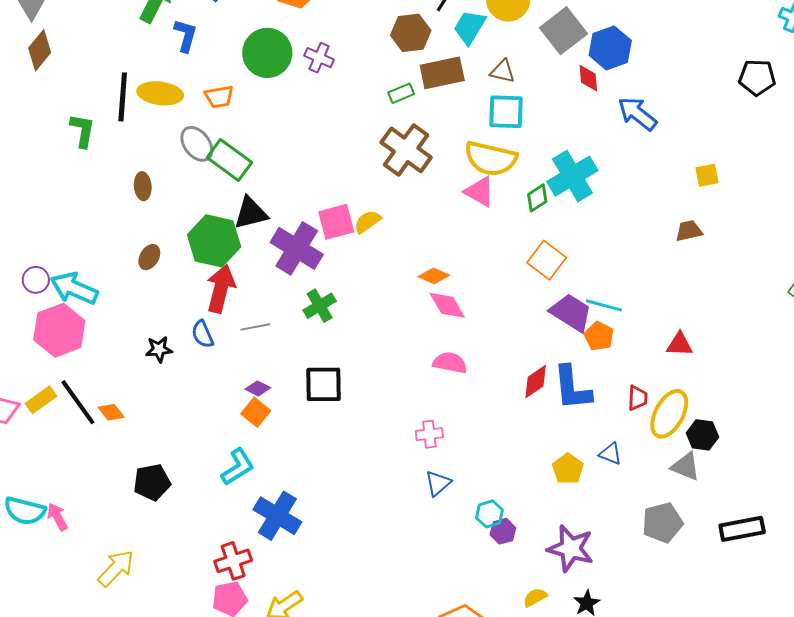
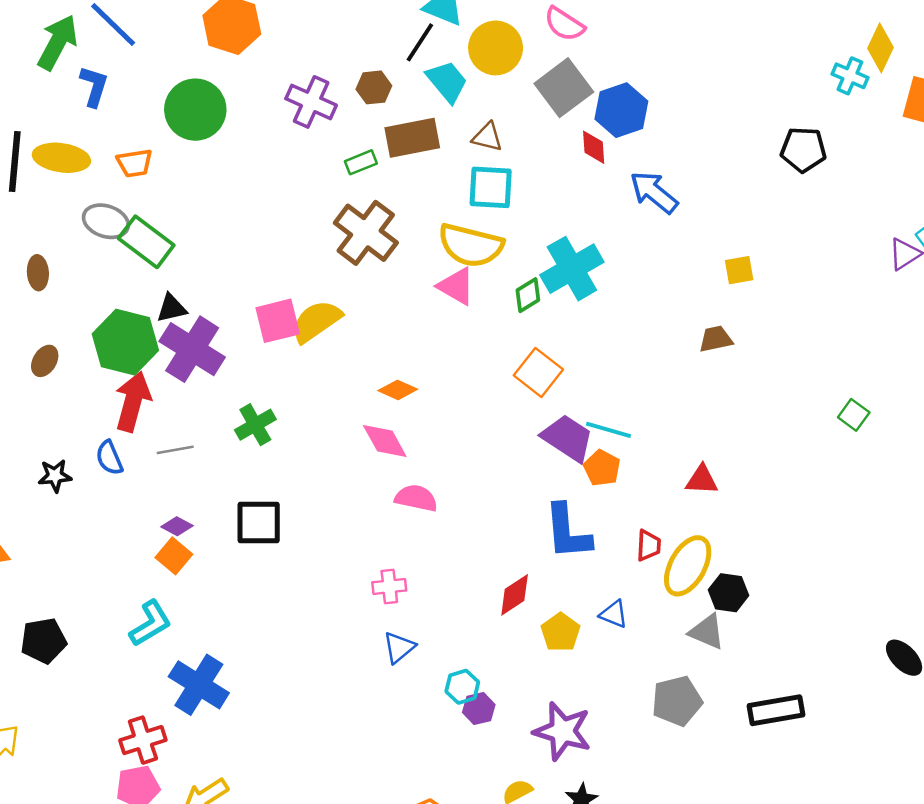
cyan trapezoid: (469, 27) -> (447, 81), turned 108
brown hexagon: (411, 33) -> (374, 87), size x0.7
purple cross: (319, 58) -> (311, 102), moved, size x1.4
gray ellipse: (197, 144) -> (106, 221), turned -36
black triangle: (251, 213) -> (172, 308), size x0.7
yellow semicircle: (367, 222) -> (316, 321), size x1.5
purple cross: (297, 248) -> (192, 349), moved
pink diamond: (447, 305) -> (385, 441), moved
red diamond: (536, 382) -> (515, 595), moved

